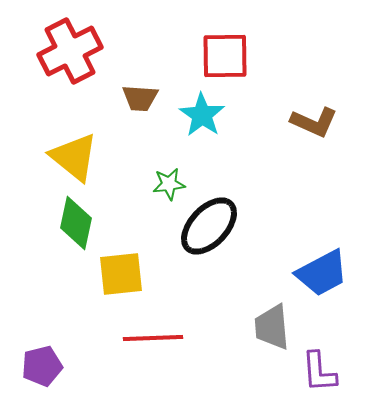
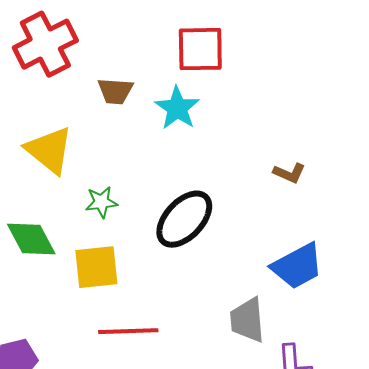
brown L-shape: (314, 122) -> (289, 173), moved, size x0.7
green star: (169, 184) -> (101, 202), moved
green diamond: (76, 223) -> (31, 239), moved, turned -40

